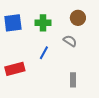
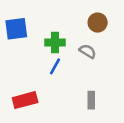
green cross: (43, 23) -> (55, 43), moved
red rectangle: (15, 69) -> (25, 100), moved

